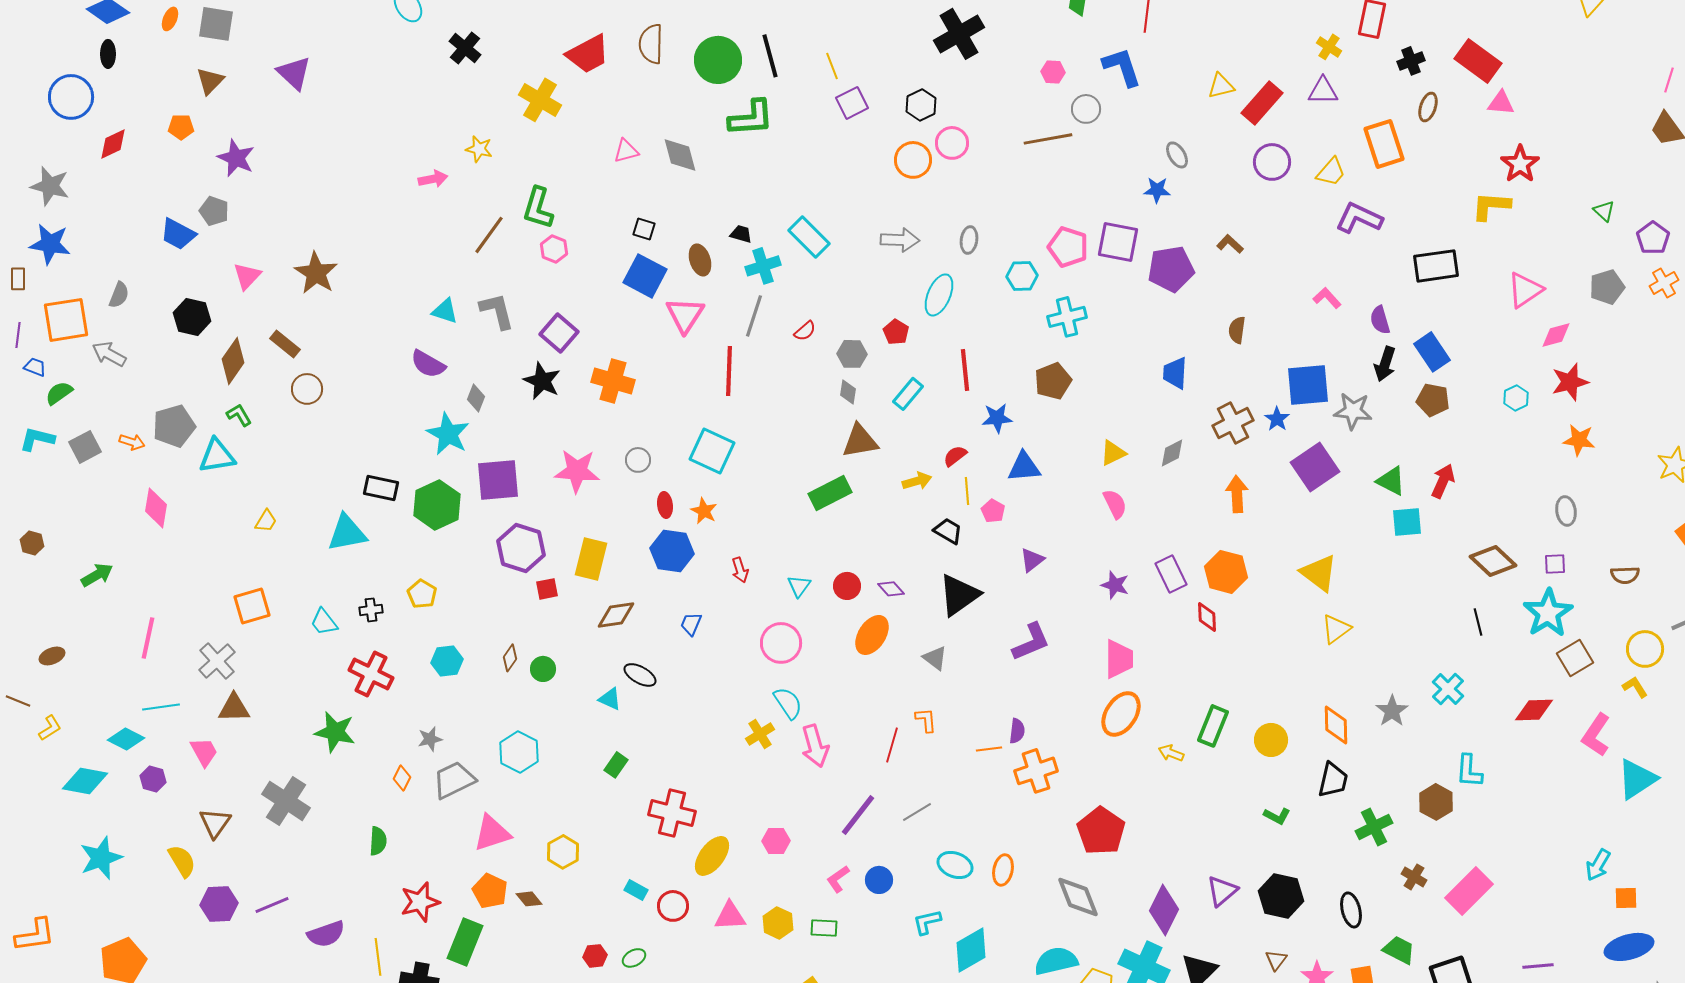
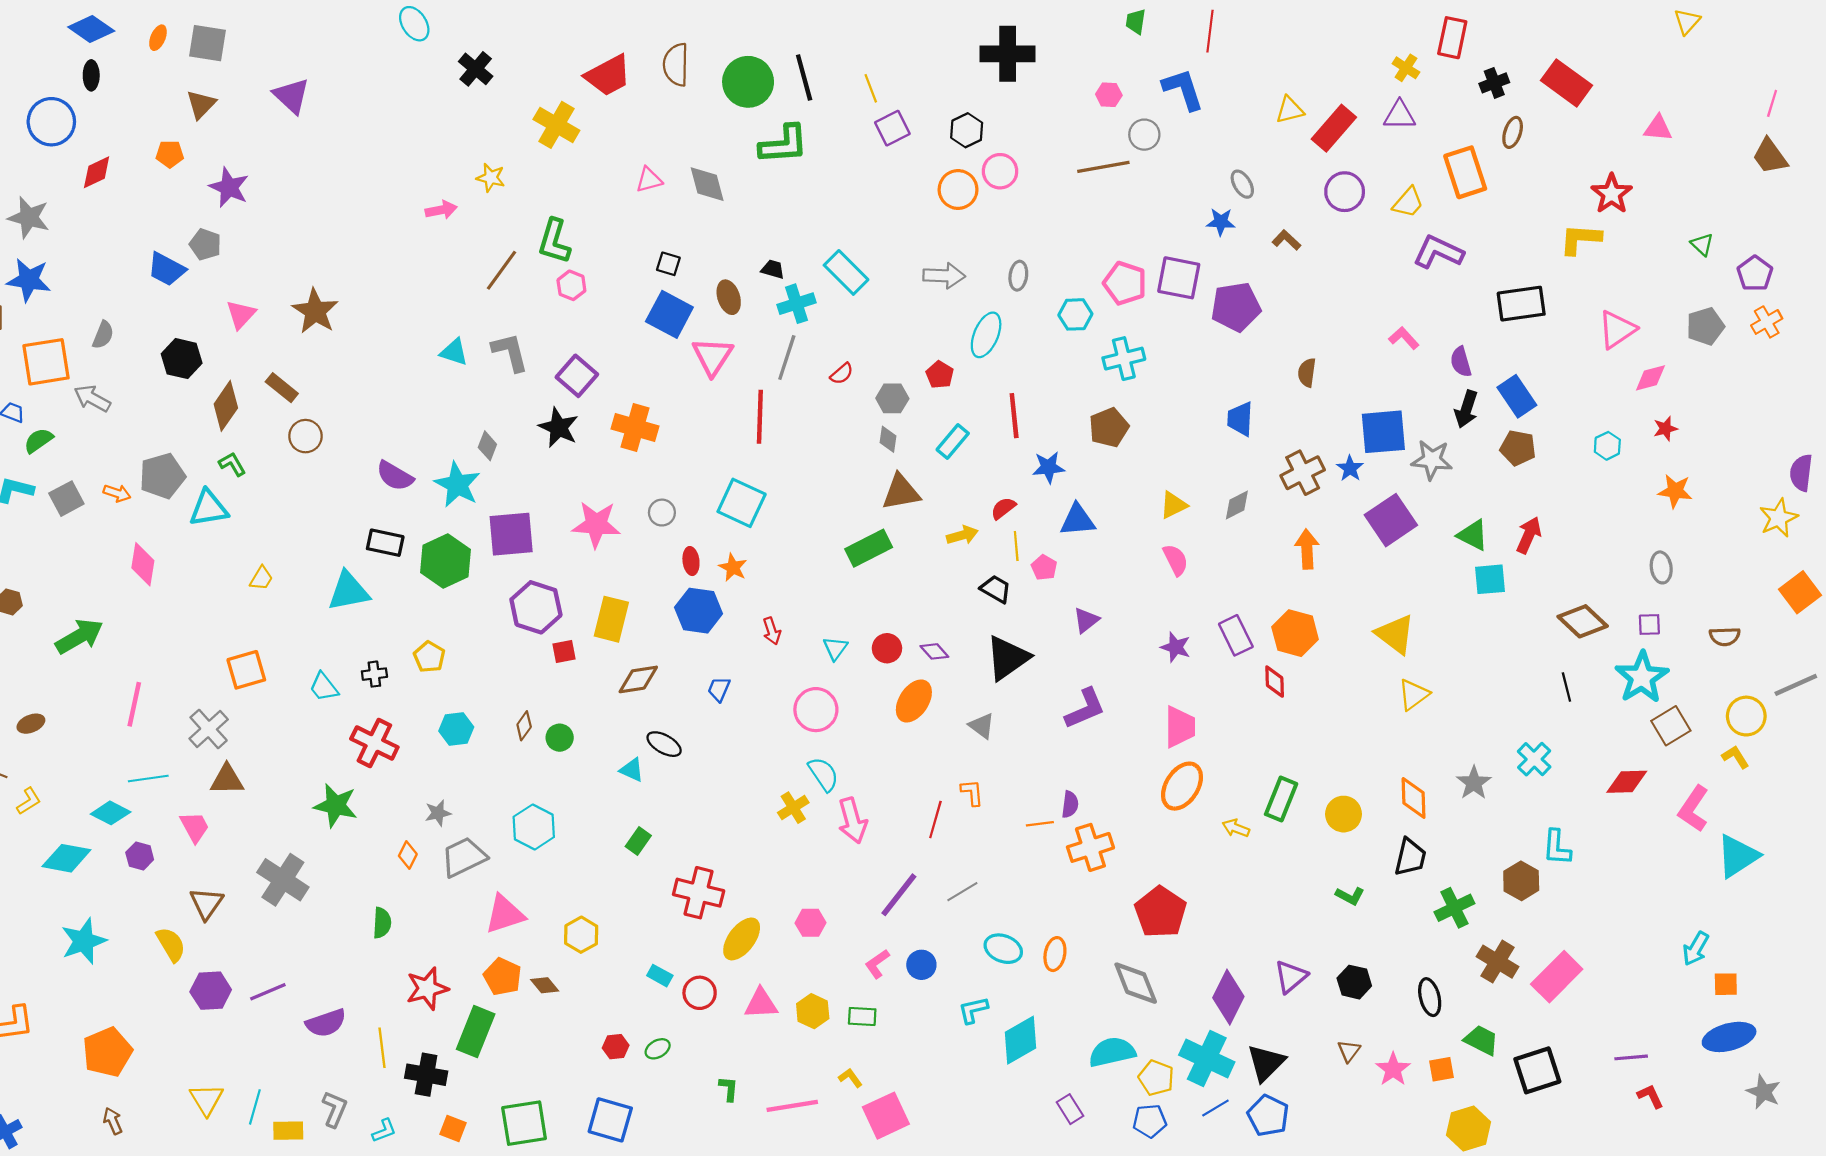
black cross: (959, 34) -> (1008, 54), turned 30
pink triangle: (1501, 103) -> (1658, 128), moved
brown L-shape: (1230, 244) -> (1286, 240), moved
purple semicircle: (428, 364) -> (395, 476), moved
red star: (1570, 382) -> (1665, 429), size x0.6
green arrow: (97, 575) -> (79, 636), size x1.4
brown cross: (1414, 877) -> (1498, 962), size x1.5
black hexagon: (1281, 896) -> (1354, 982), size x0.7

